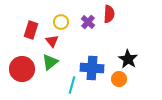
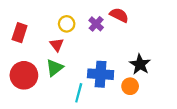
red semicircle: (109, 14) -> (119, 15), turned -66
red rectangle: (31, 30) -> (20, 33), moved

